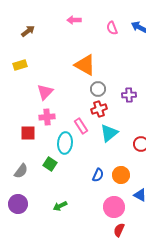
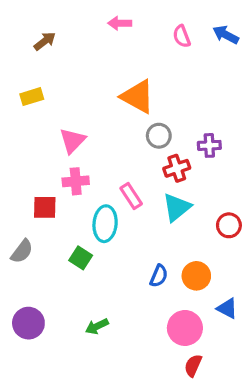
red cross: (99, 109) -> (177, 168), moved
gray semicircle: (21, 171) -> (22, 251), moved

